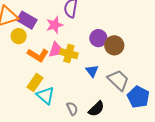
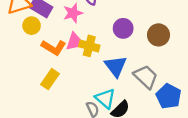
brown circle: (114, 45) -> (158, 35), moved
blue triangle: (92, 71) -> (116, 66), size x1.5
cyan triangle: (46, 95) -> (105, 98), moved

